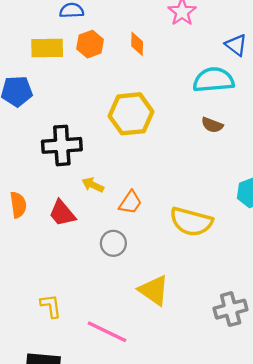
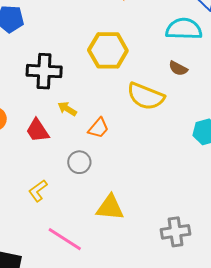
yellow semicircle: (191, 222) -> (146, 96), moved
yellow triangle: (154, 290) -> (110, 208), turned -36
yellow L-shape: (51, 306) -> (38, 191), moved, turned -125

